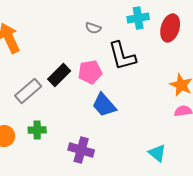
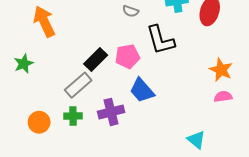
gray rectangle: (28, 91) -> (78, 85), moved
purple cross: (81, 150) -> (111, 112), moved, turned -30

